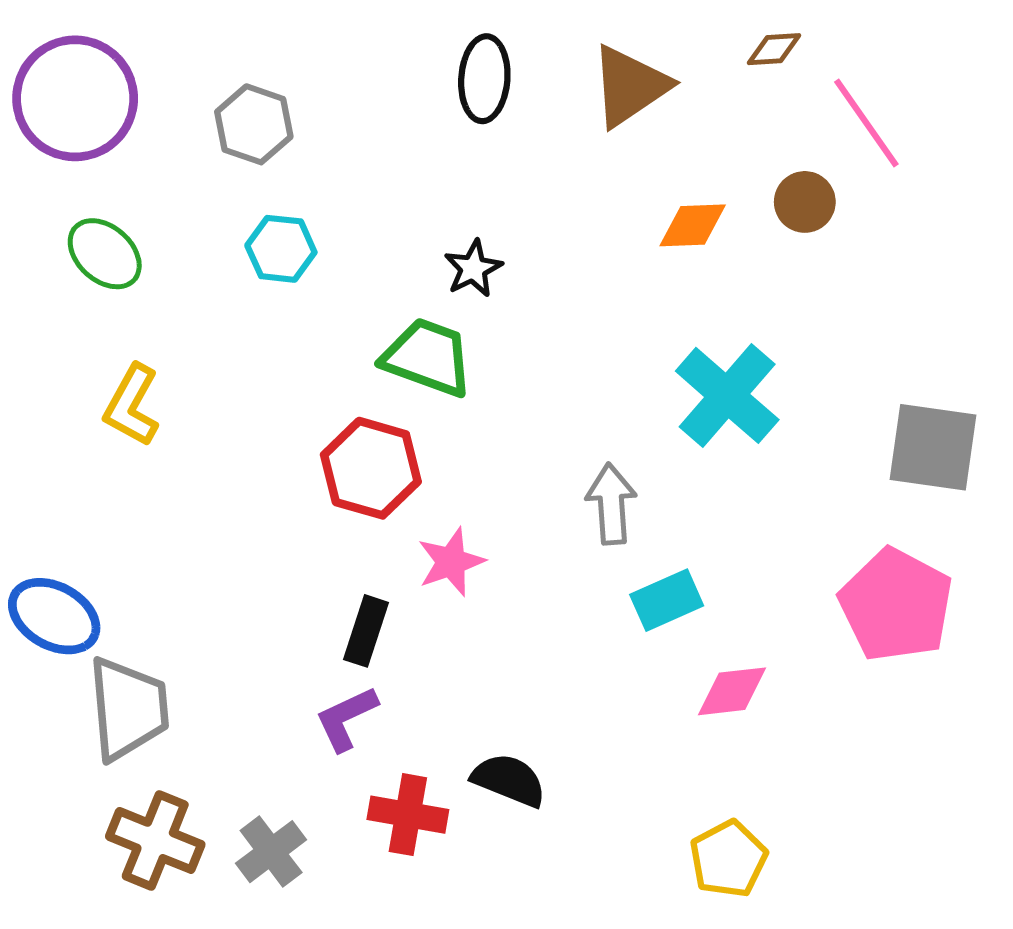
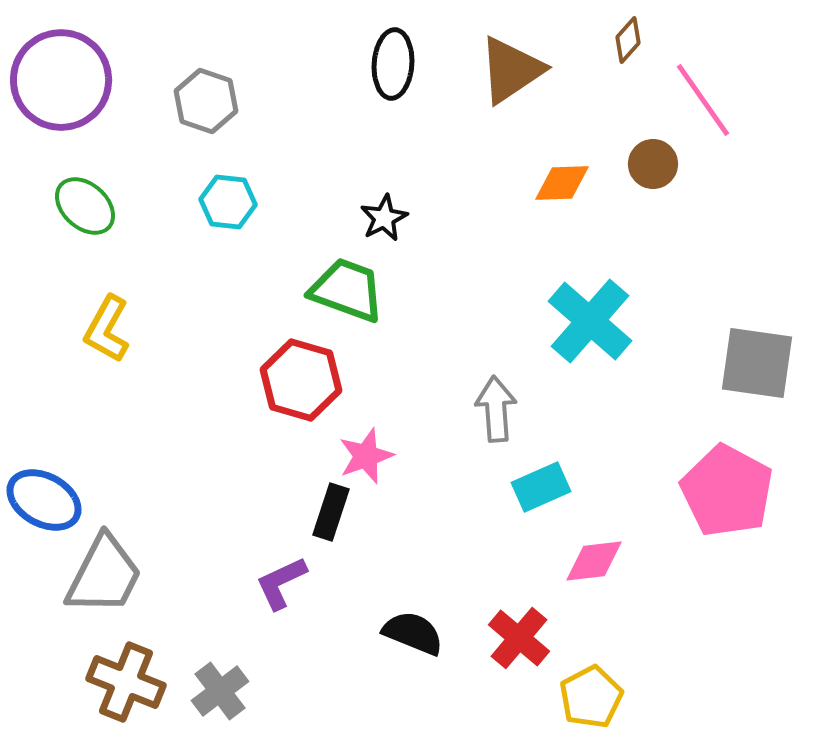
brown diamond: (774, 49) -> (628, 40), turned -45
black rectangle: (366, 631) -> (331, 512), moved
gray trapezoid: (128, 709) -> (104, 575), turned 32
red cross: (408, 815) -> (519, 638), moved, turned 30

